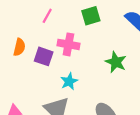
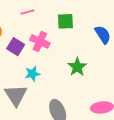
pink line: (47, 16) -> (27, 12), turned 32

